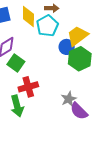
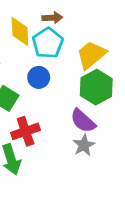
blue circle: (67, 47) -> (39, 77), moved
purple semicircle: (79, 111) -> (83, 121), moved

